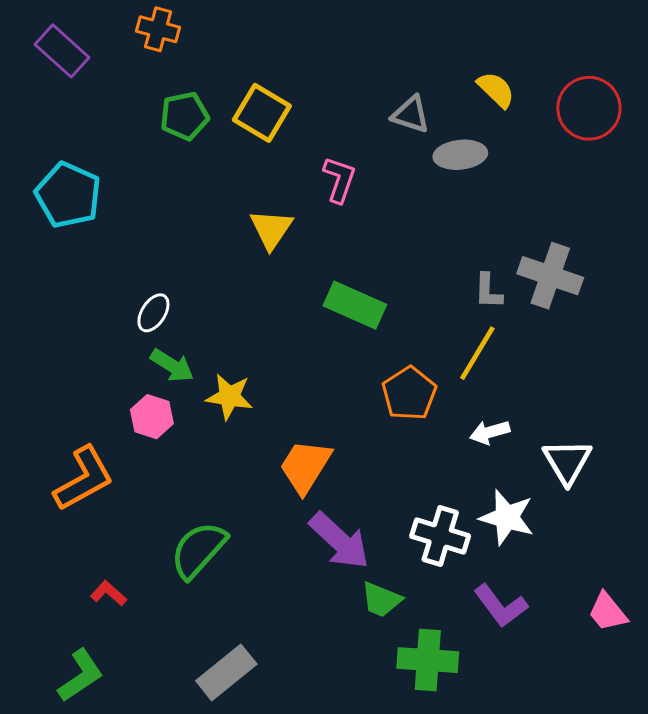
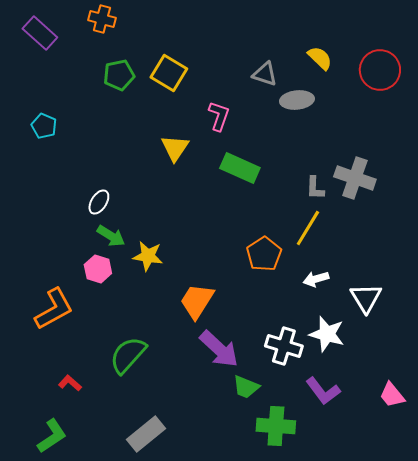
cyan pentagon: (68, 195) -> (44, 126), size x0.6
green rectangle: (355, 305) -> (240, 168), moved

